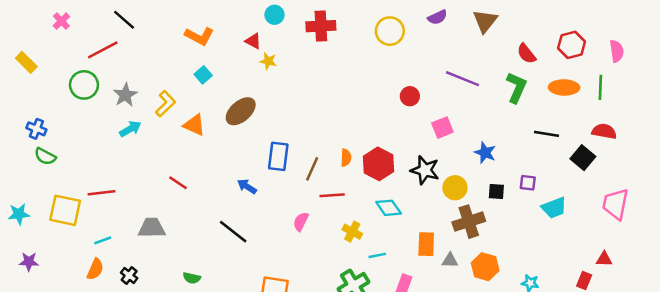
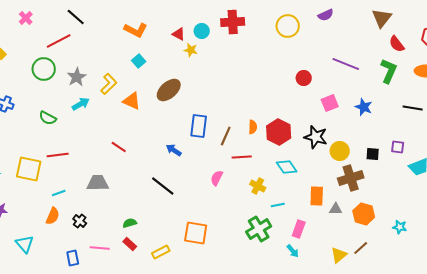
cyan circle: (274, 15) -> (202, 31), moved
brown triangle: (485, 21) -> (382, 18), moved
blue star: (485, 153) -> (364, 107), moved
green semicircle: (45, 156) -> (48, 118), moved
green semicircle: (192, 278) -> (130, 223), turned 152

